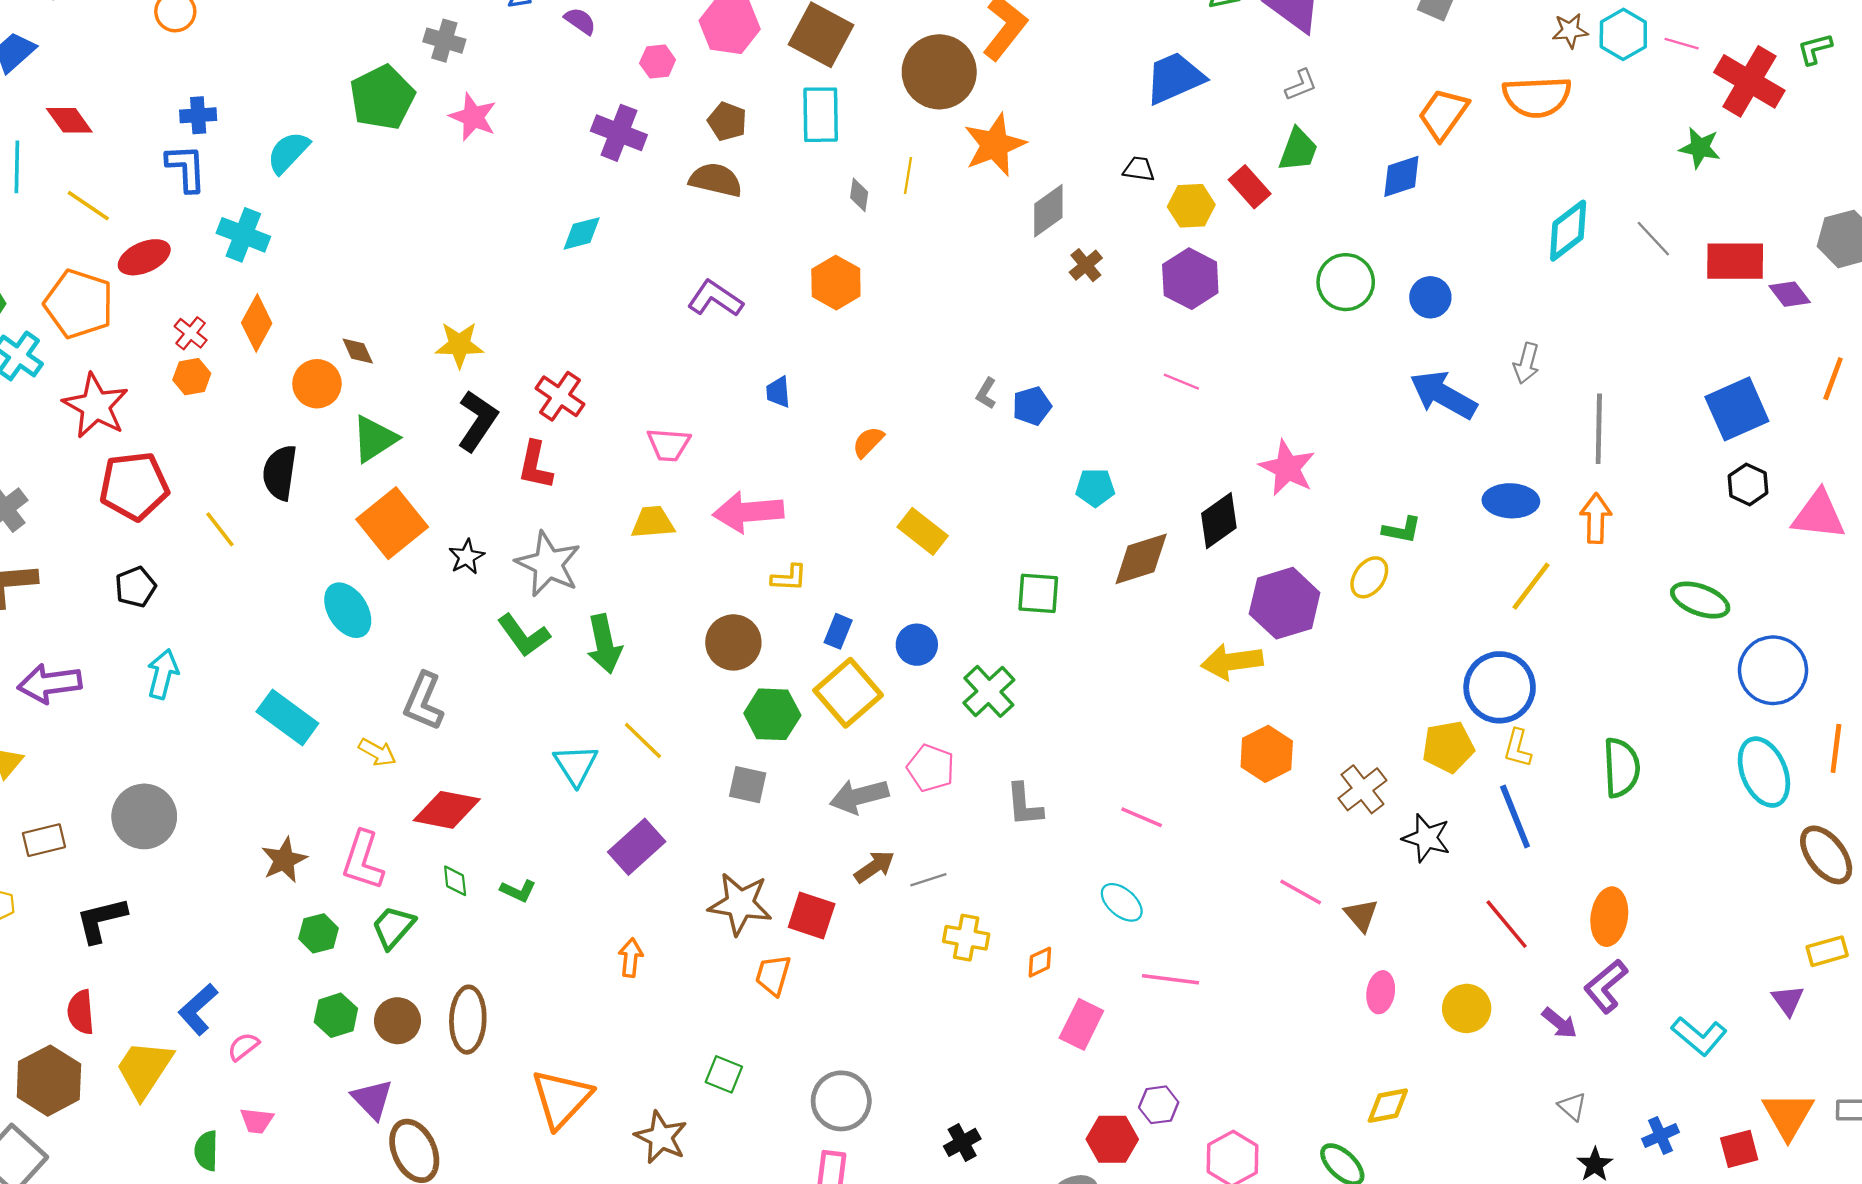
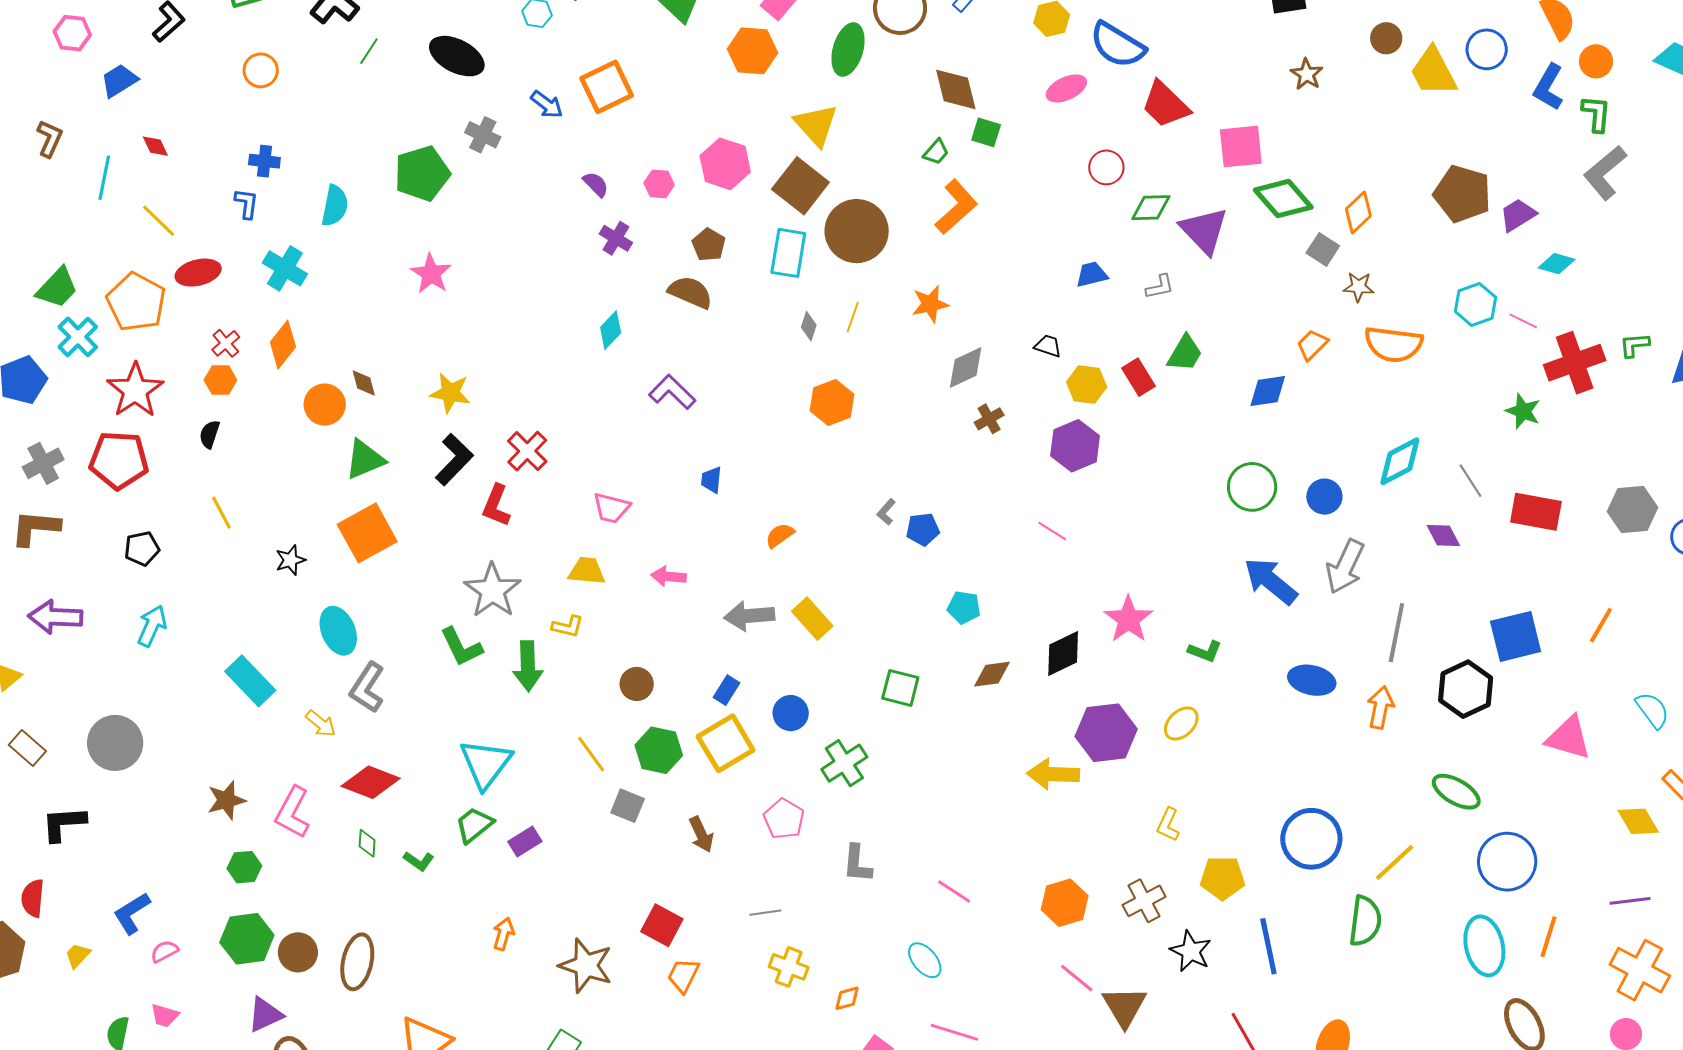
purple semicircle: (580, 21) -> (596, 184), moved
brown star: (1570, 31) -> (1359, 287), moved
brown circle: (939, 72) -> (857, 231), moved
blue trapezoid: (1175, 78) -> (1092, 275), size x0.6
red cross: (1749, 81) -> (1575, 363), turned 30
gray L-shape: (1301, 85) -> (1160, 287), moved
orange trapezoid: (1443, 114) -> (1312, 345), size x0.7
pink star: (473, 117) -> (431, 274), moved
red diamond: (69, 120) -> (155, 146), size x0.7
purple cross: (619, 133) -> (616, 238), size x0.7
orange star: (995, 145) -> (930, 304), size x0.7
cyan semicircle: (288, 152) -> (335, 206), turned 138
blue L-shape: (186, 168) -> (247, 204), size x0.7
cyan diamond: (582, 233) -> (611, 330), moved, turned -42
green circle: (1346, 282) -> (1252, 487), moved
orange hexagon: (836, 283) -> (832, 403), moved
purple diamond: (1790, 294) -> (1443, 535), moved
blue circle: (1430, 297) -> (1324, 497), moved
gray arrow: (1526, 363) -> (1345, 567), size x1.6
black semicircle: (280, 473) -> (210, 434), moved, size x0.6
black hexagon: (1748, 484) -> (1466, 689), moved, size x1.6
red pentagon: (134, 486) -> (119, 460), moved
pink arrow: (748, 512) -> (669, 576), size x0.6
green L-shape: (1402, 530) -> (1205, 651), moved
black star: (467, 557) -> (290, 560), moved
brown diamond: (1141, 559) -> (992, 674), size x0.7
yellow L-shape: (789, 578) -> (568, 626), moved
yellow line: (1531, 586) -> (1395, 862), moved
cyan ellipse: (348, 610) -> (338, 631), moved
brown circle: (733, 642) -> (637, 684), size x0.7
blue circle: (1500, 687) -> (1311, 839), moved
yellow line: (643, 740) -> (591, 754), moved
yellow L-shape: (1518, 748) -> (1168, 825), moved
orange hexagon: (1267, 754) -> (1065, 903), moved
cyan triangle: (576, 765) -> (486, 764), size x1.4
gray arrow: (859, 796) -> (749, 616), moved
brown rectangle: (44, 840) -> (27, 748), turned 45
purple rectangle: (637, 847) -> (525, 841), size x0.7
brown arrow: (874, 867) -> (701, 834), moved, turned 90
brown star: (740, 904) -> (586, 966), moved
brown triangle: (1361, 915) -> (1124, 1007), size x1.5
green trapezoid: (393, 927) -> (474, 825), moved
orange trapezoid: (773, 975) -> (683, 975), moved
green hexagon: (336, 1015) -> (247, 939), size x1.4
yellow trapezoid: (144, 1069) -> (78, 955), size x0.5
purple triangle: (372, 1099) -> (265, 1015), turned 39

